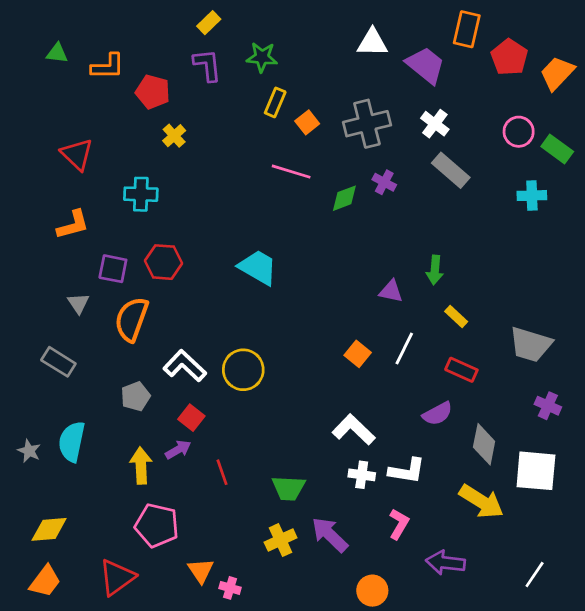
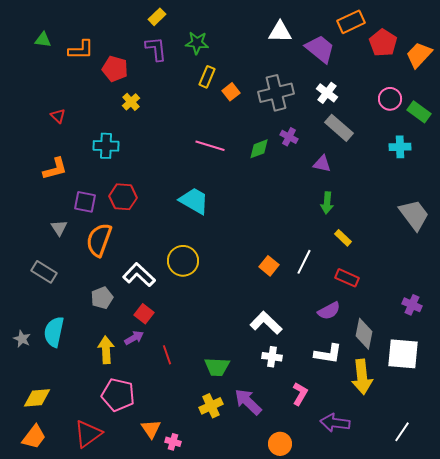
orange rectangle: (467, 29) -> (351, 22), turned 52
red triangle: (77, 154) -> (58, 116), size x0.6
pink line: (291, 172) -> (210, 146), moved
purple triangle: (391, 291) -> (322, 164), moved
gray trapezoid: (531, 344) -> (414, 215), moved, turned -144
yellow circle: (243, 370) -> (183, 261), moved
white L-shape: (407, 471) -> (328, 354), moved
yellow arrow: (481, 501) -> (362, 377), turned 52

